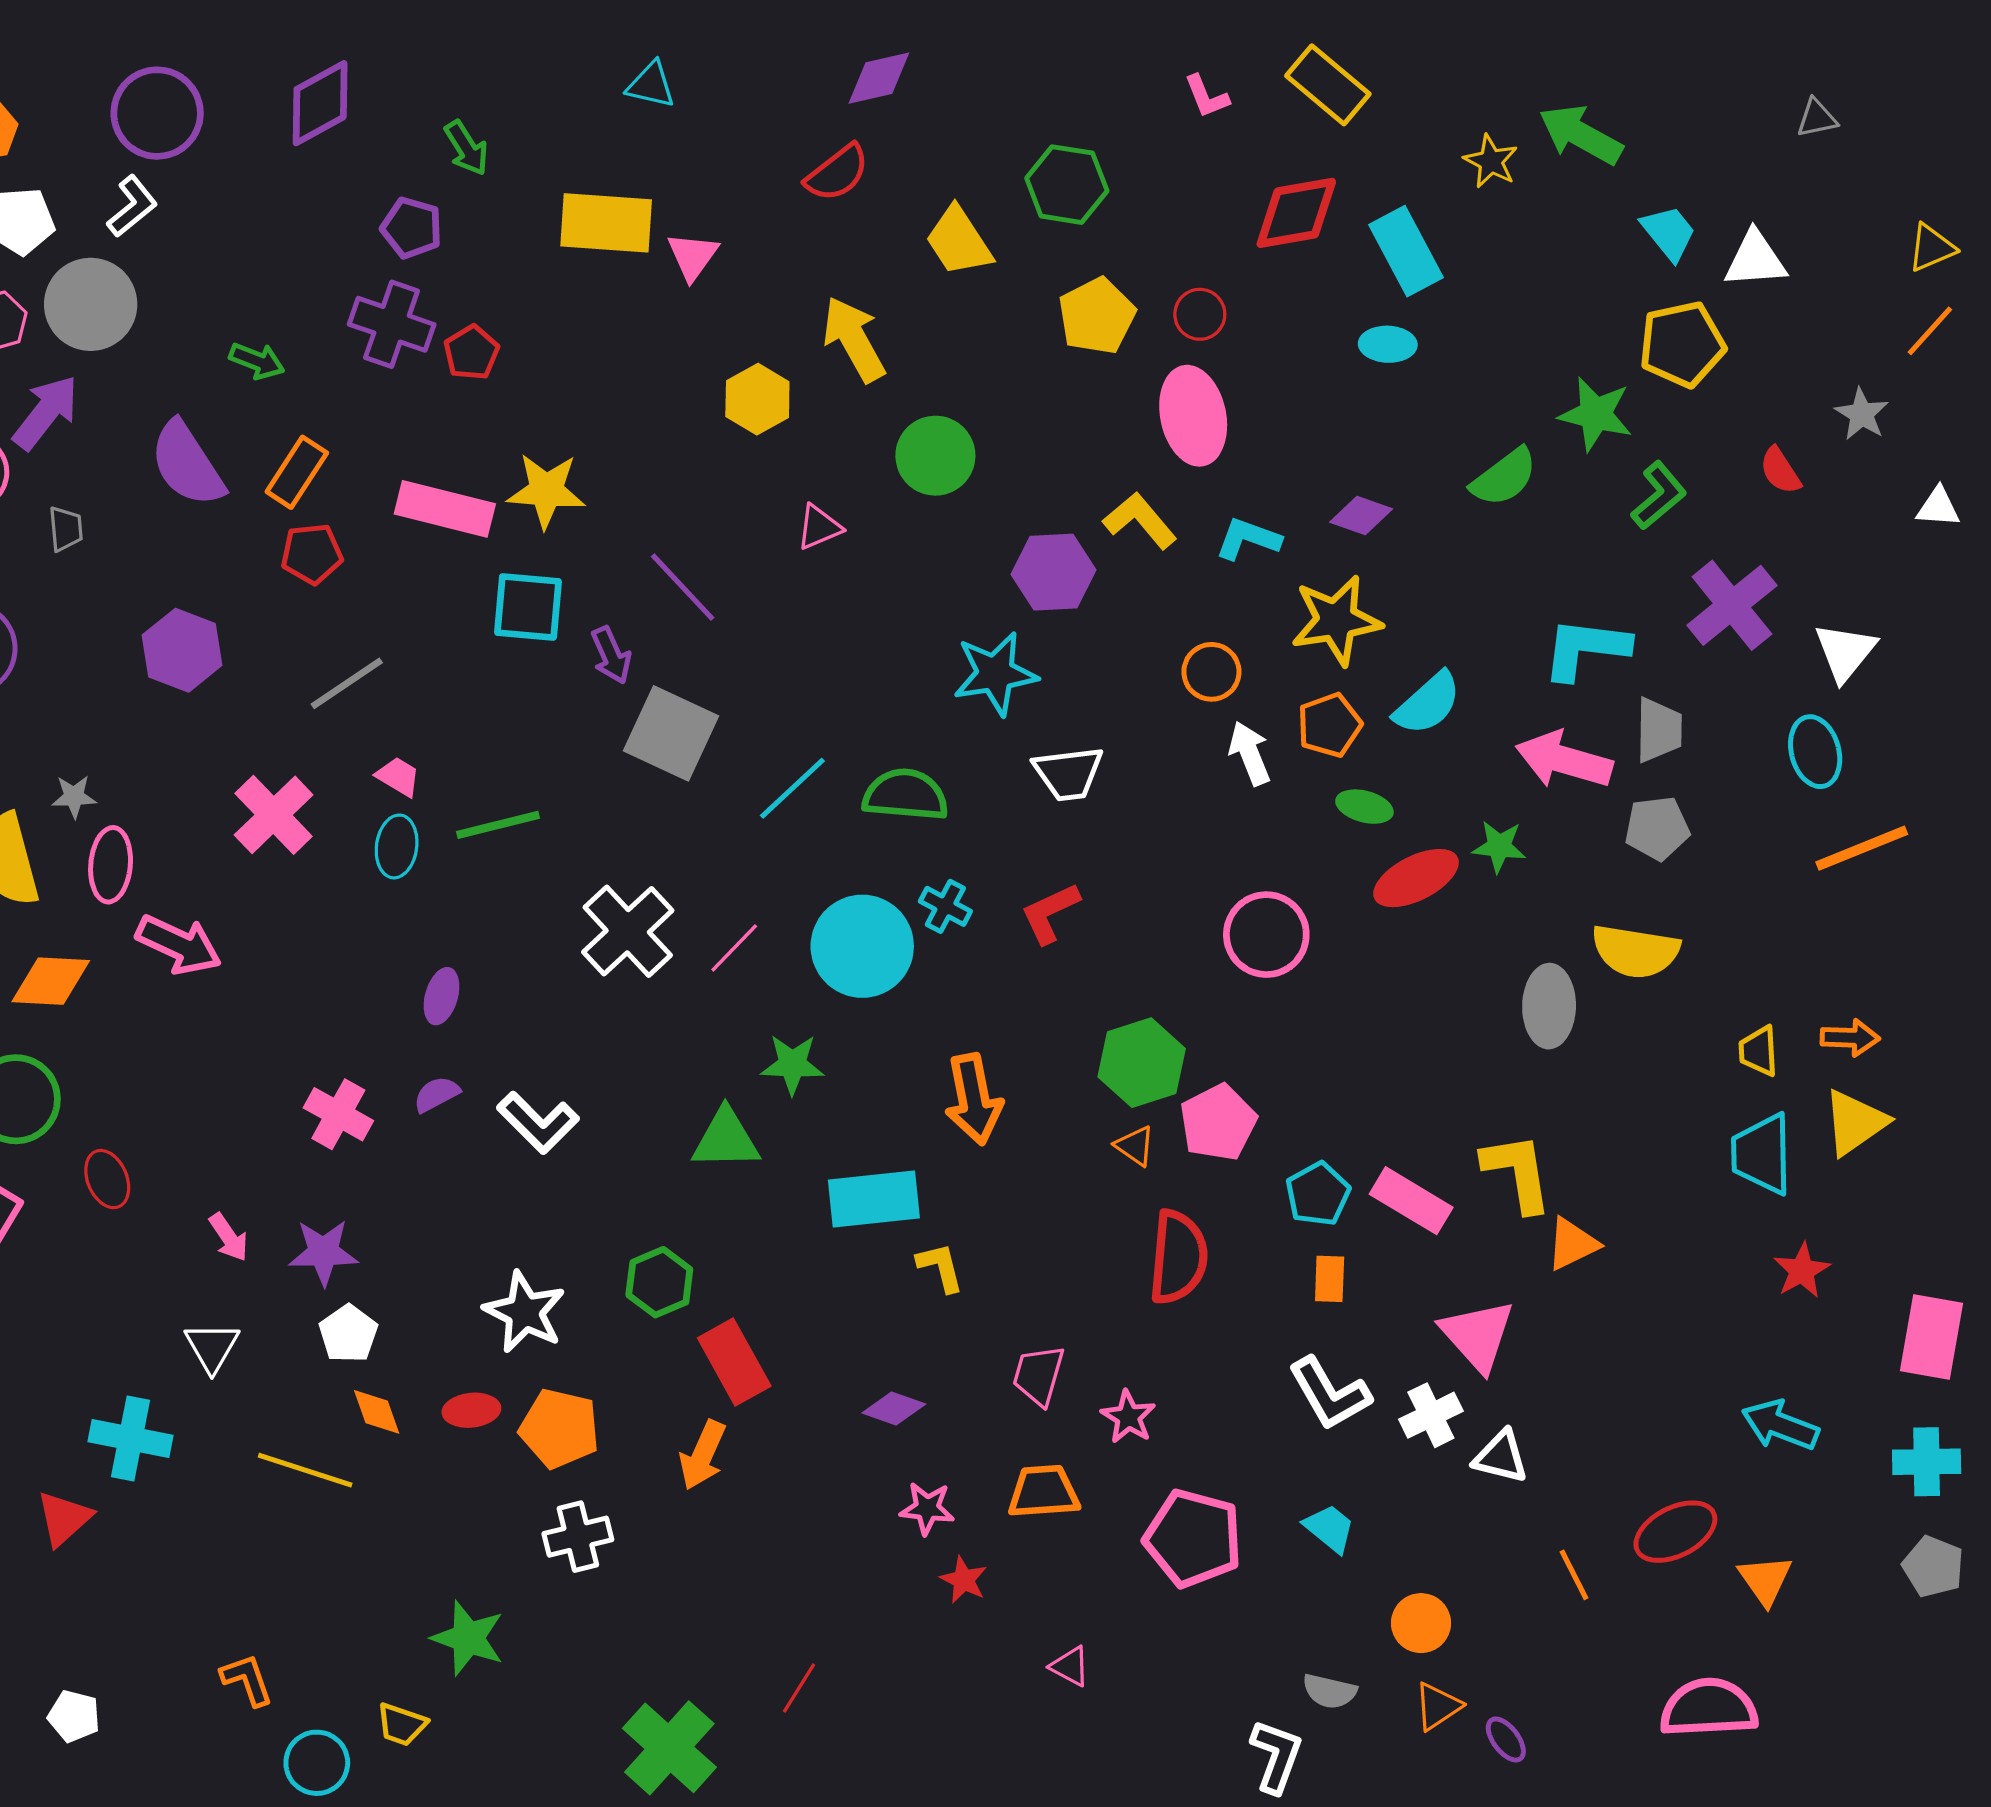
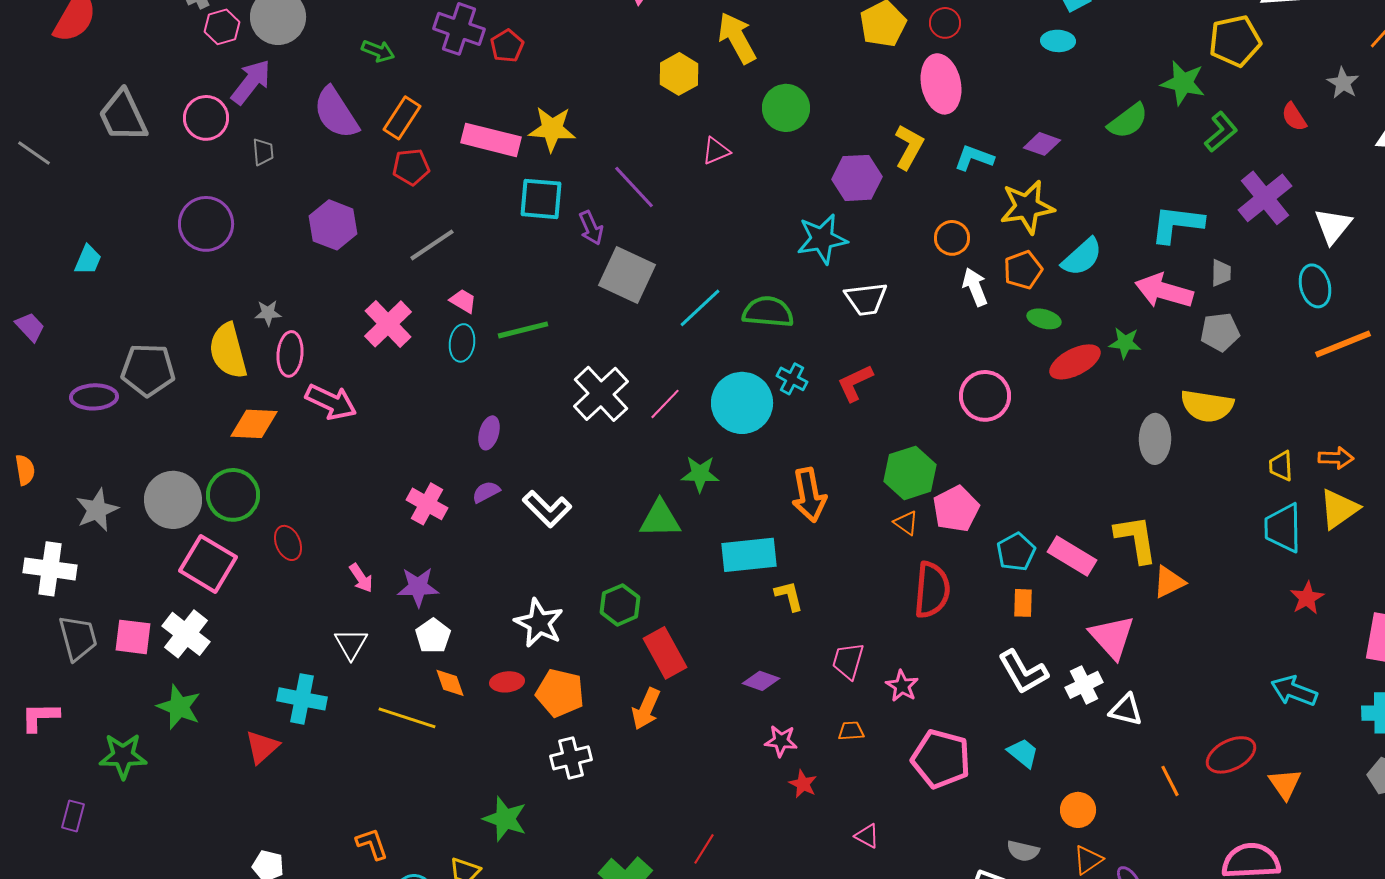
yellow L-shape: (1140, 521) -> (909, 147), turned 69
gray trapezoid: (1659, 730) -> (1221, 273), size x0.7
orange trapezoid: (1043, 1492) -> (851, 731), size x0.6

